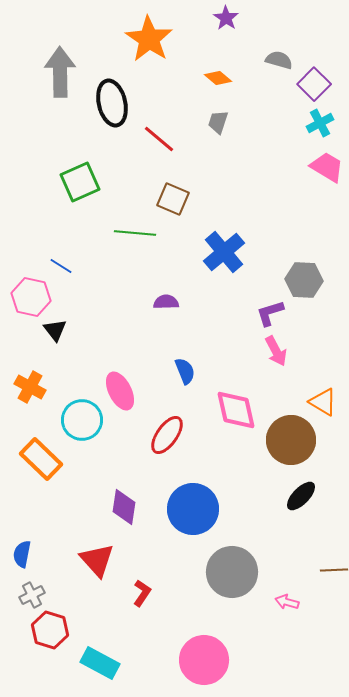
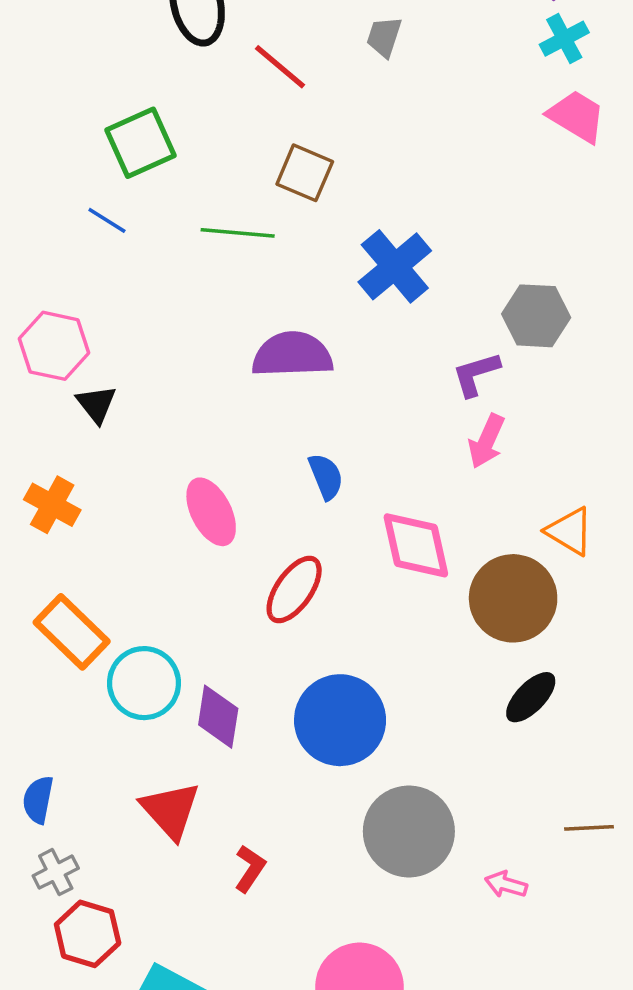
blue line: (61, 266) -> (107, 220), moved
purple semicircle: (166, 302) -> (292, 355), size x1.8
pink arrow: (276, 351) -> (487, 441), turned 52
cyan circle: (82, 420) -> (144, 683), moved

